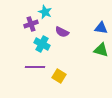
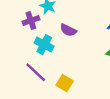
purple line: (35, 67) -> (36, 72), turned 42

